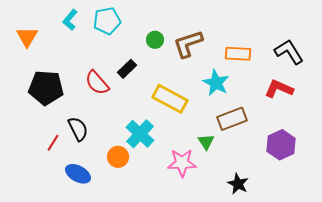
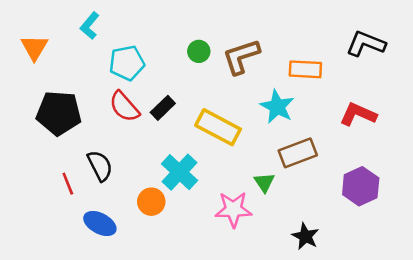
cyan pentagon: (107, 21) -> (127, 63), moved
black L-shape: (289, 52) -> (366, 44), moved, turned -36
black rectangle: (127, 69) -> (163, 108), moved
red line: (53, 143) -> (68, 184), turned -54

